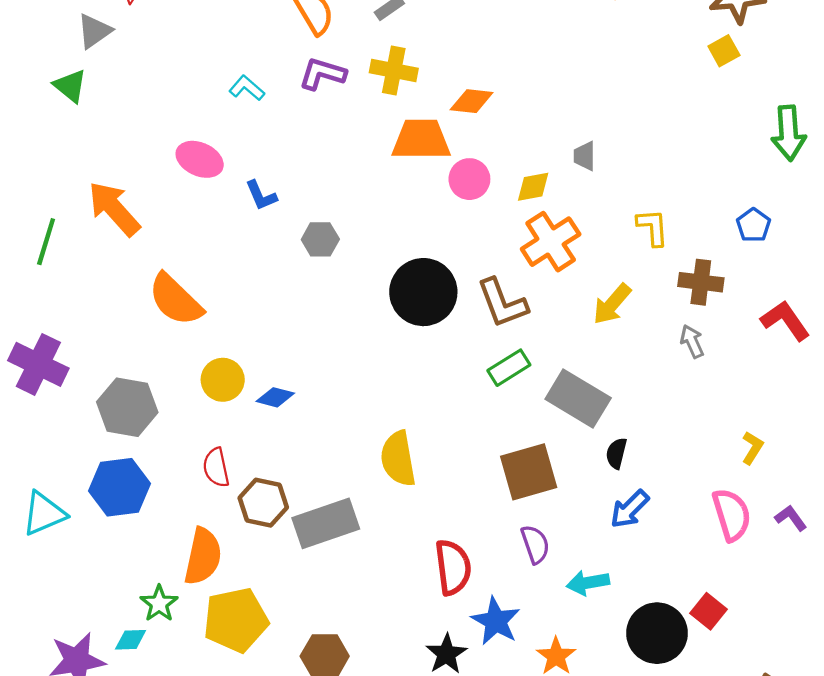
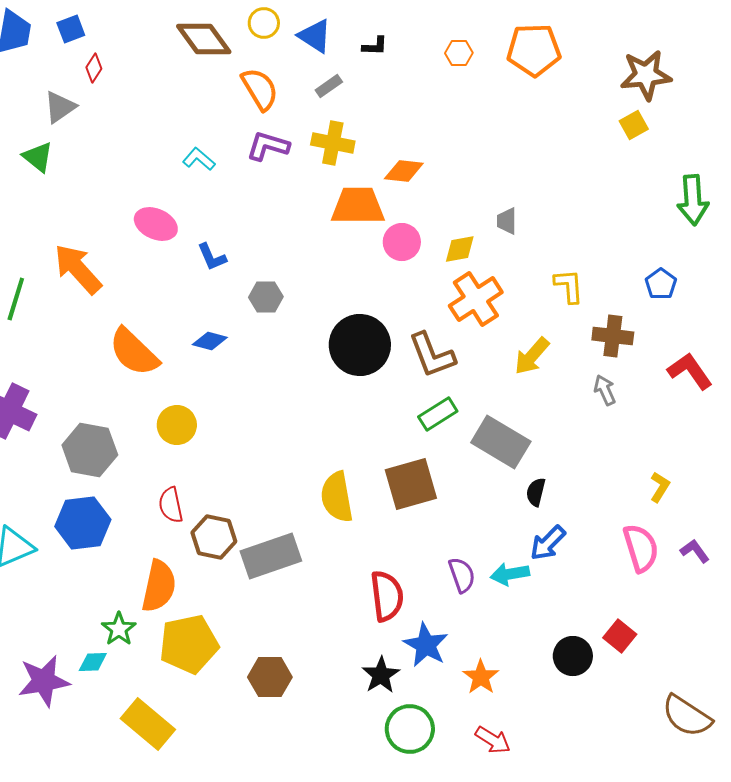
blue diamond: (275, 397) -> (210, 341), moved
brown square: (529, 472) -> (411, 484), moved
cyan arrow: (588, 583) -> (510, 574), moved
black circle: (657, 633) -> (573, 656), size x0.7

